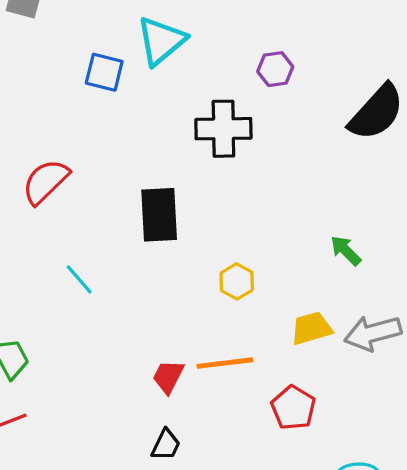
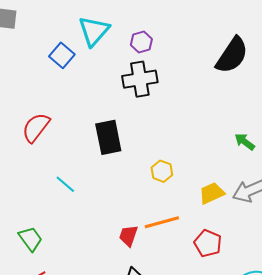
purple hexagon: (275, 69) -> (141, 42), moved
blue square: (104, 72) -> (62, 55), turned 35
green arrow: (346, 251) -> (245, 142), moved

